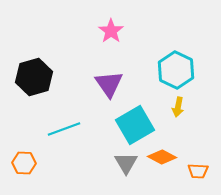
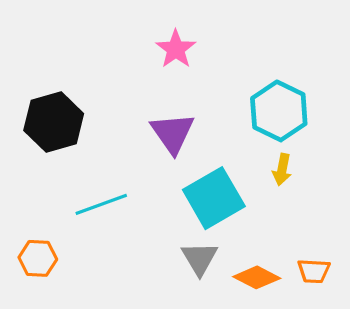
orange diamond: (162, 157) -> (257, 277), moved

